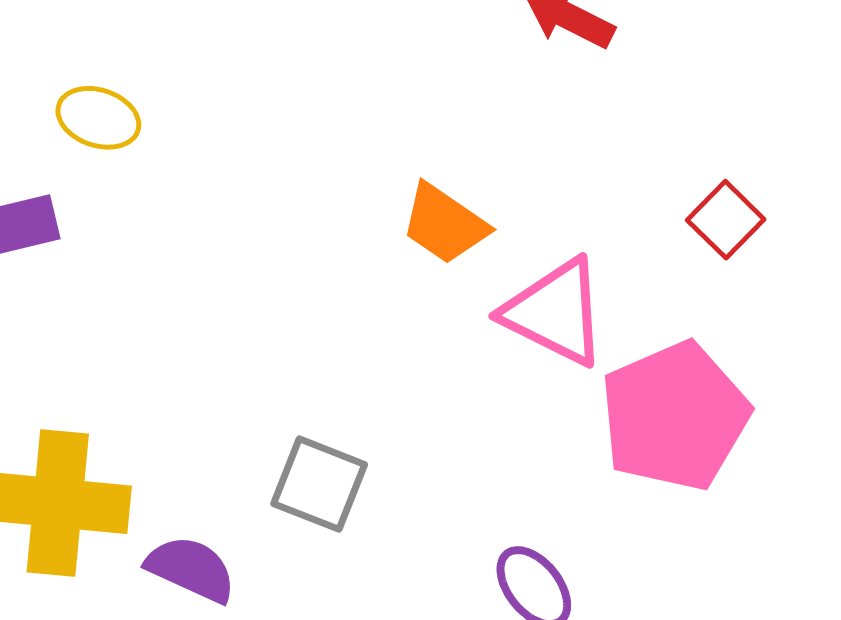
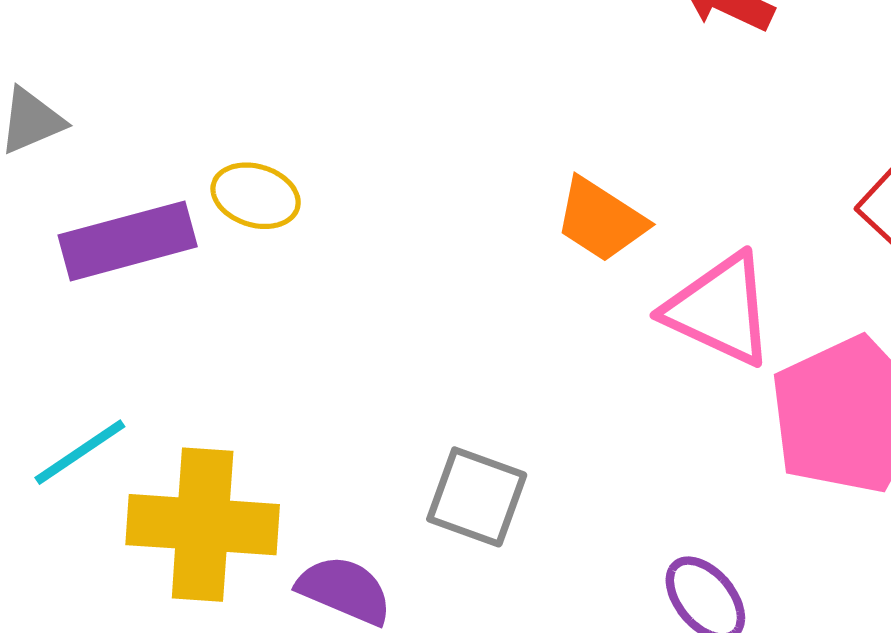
yellow ellipse: (98, 118) -> (256, 196), moved

